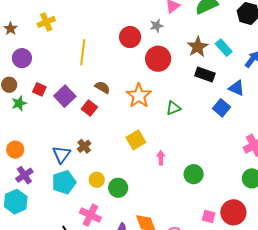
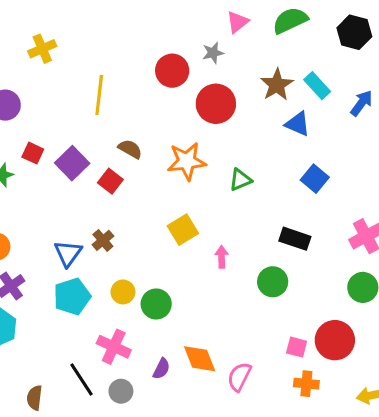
black rectangle: (205, 75) -> (295, 239), moved
blue triangle: (237, 88) -> (298, 124), moved
orange star: (139, 96) -> (187, 161), turned 30

